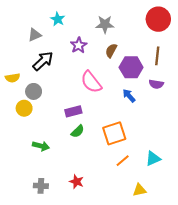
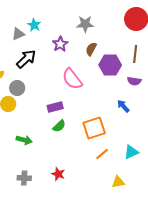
cyan star: (58, 19) -> (34, 25), moved
blue arrow: (129, 96) -> (123, 106), moved

